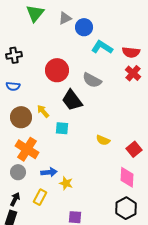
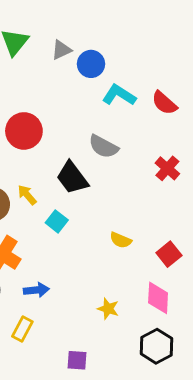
red semicircle: (131, 52) -> (164, 103), turned 36
red circle: (57, 70) -> (24, 131), moved
red cross: (133, 73) -> (167, 168), moved
cyan square: (62, 128) -> (57, 221), turned 32
yellow star: (66, 183) -> (108, 309), moved

